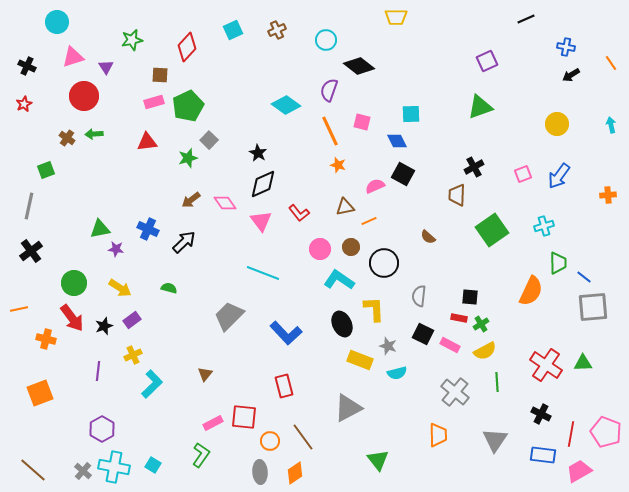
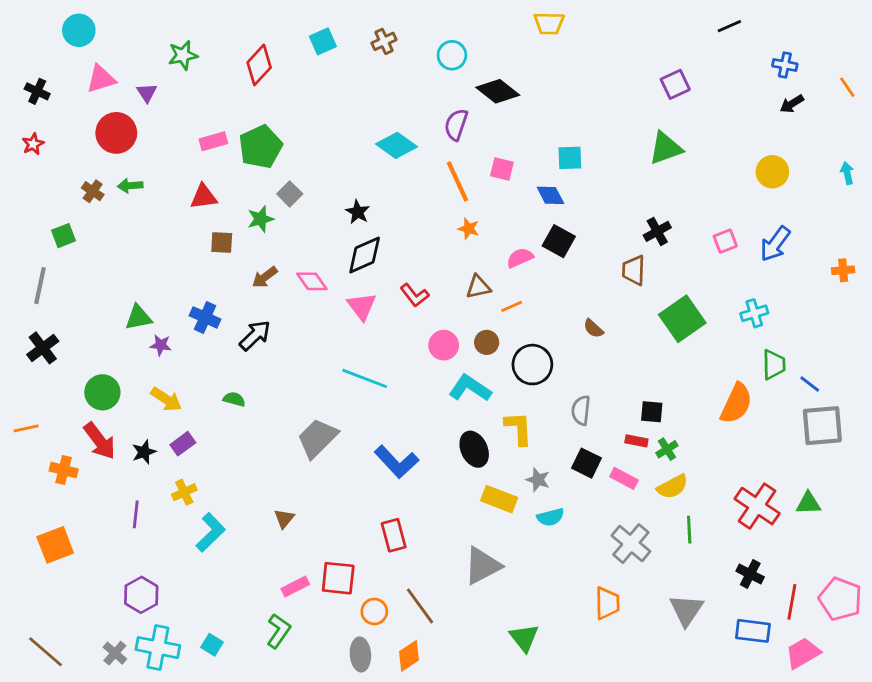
brown square: (160, 75) -> (222, 243), moved

